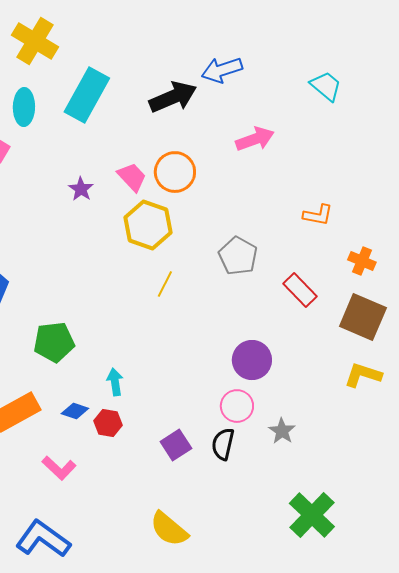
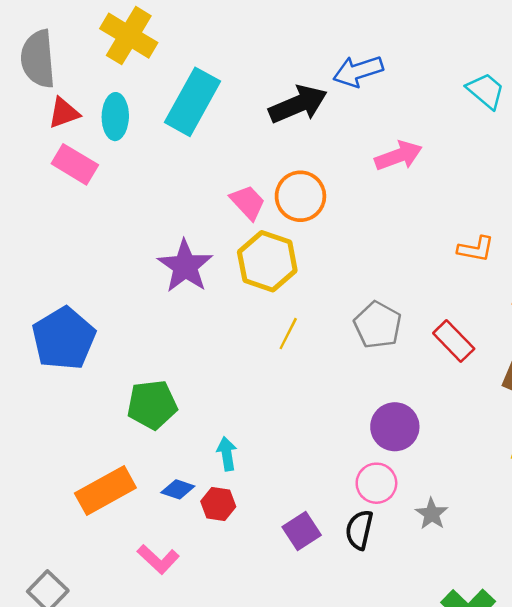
purple star: (81, 189) -> (185, 266), moved, size x1.8
gray pentagon: (238, 256) -> (378, 325), moved

